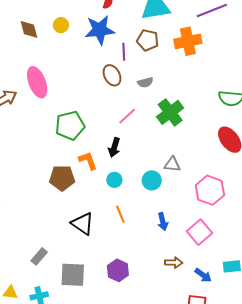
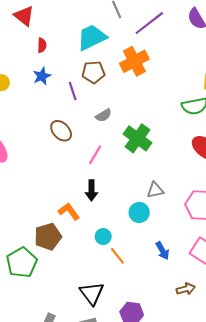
blue star: (100, 30) -> (42, 76), size x0.6
brown ellipse: (112, 75) -> (61, 131), moved
green pentagon: (70, 126) -> (22, 263), moved
cyan circle: (114, 180) -> (103, 237), moved
black triangle: (82, 224) -> (92, 293), moved, turned 35

